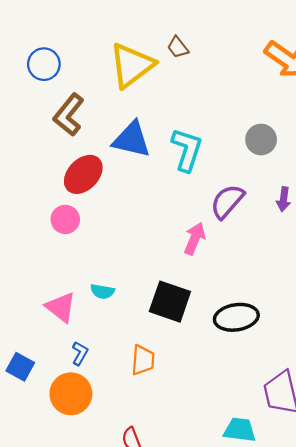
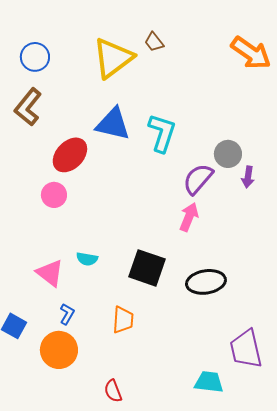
brown L-shape: (69, 115) -> (28, 107), moved
gray circle: (261, 140) -> (228, 154), moved
pink arrow: (195, 239) -> (189, 217), moved

